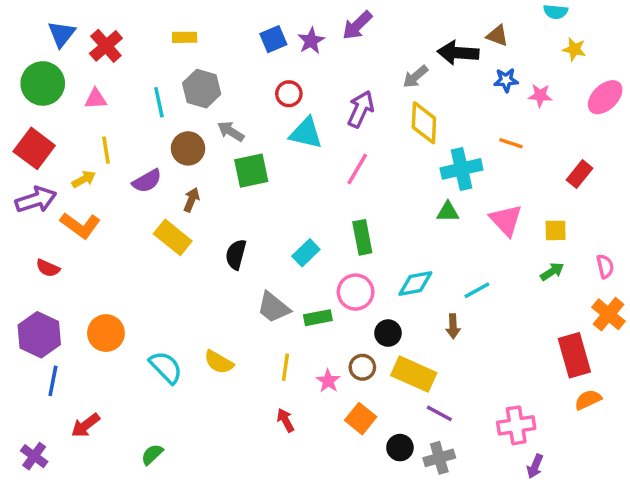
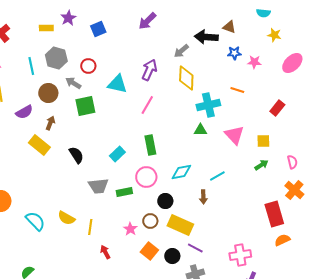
purple star: (311, 41) -> (68, 18), moved
red circle: (289, 94) -> (88, 66), moved
black semicircle: (236, 254) -> (76, 155), turned 132
gray trapezoid: (273, 307) -> (98, 186), turned -45
yellow line: (285, 367) -> (90, 227), moved
black circle: (400, 448) -> (172, 256), moved

